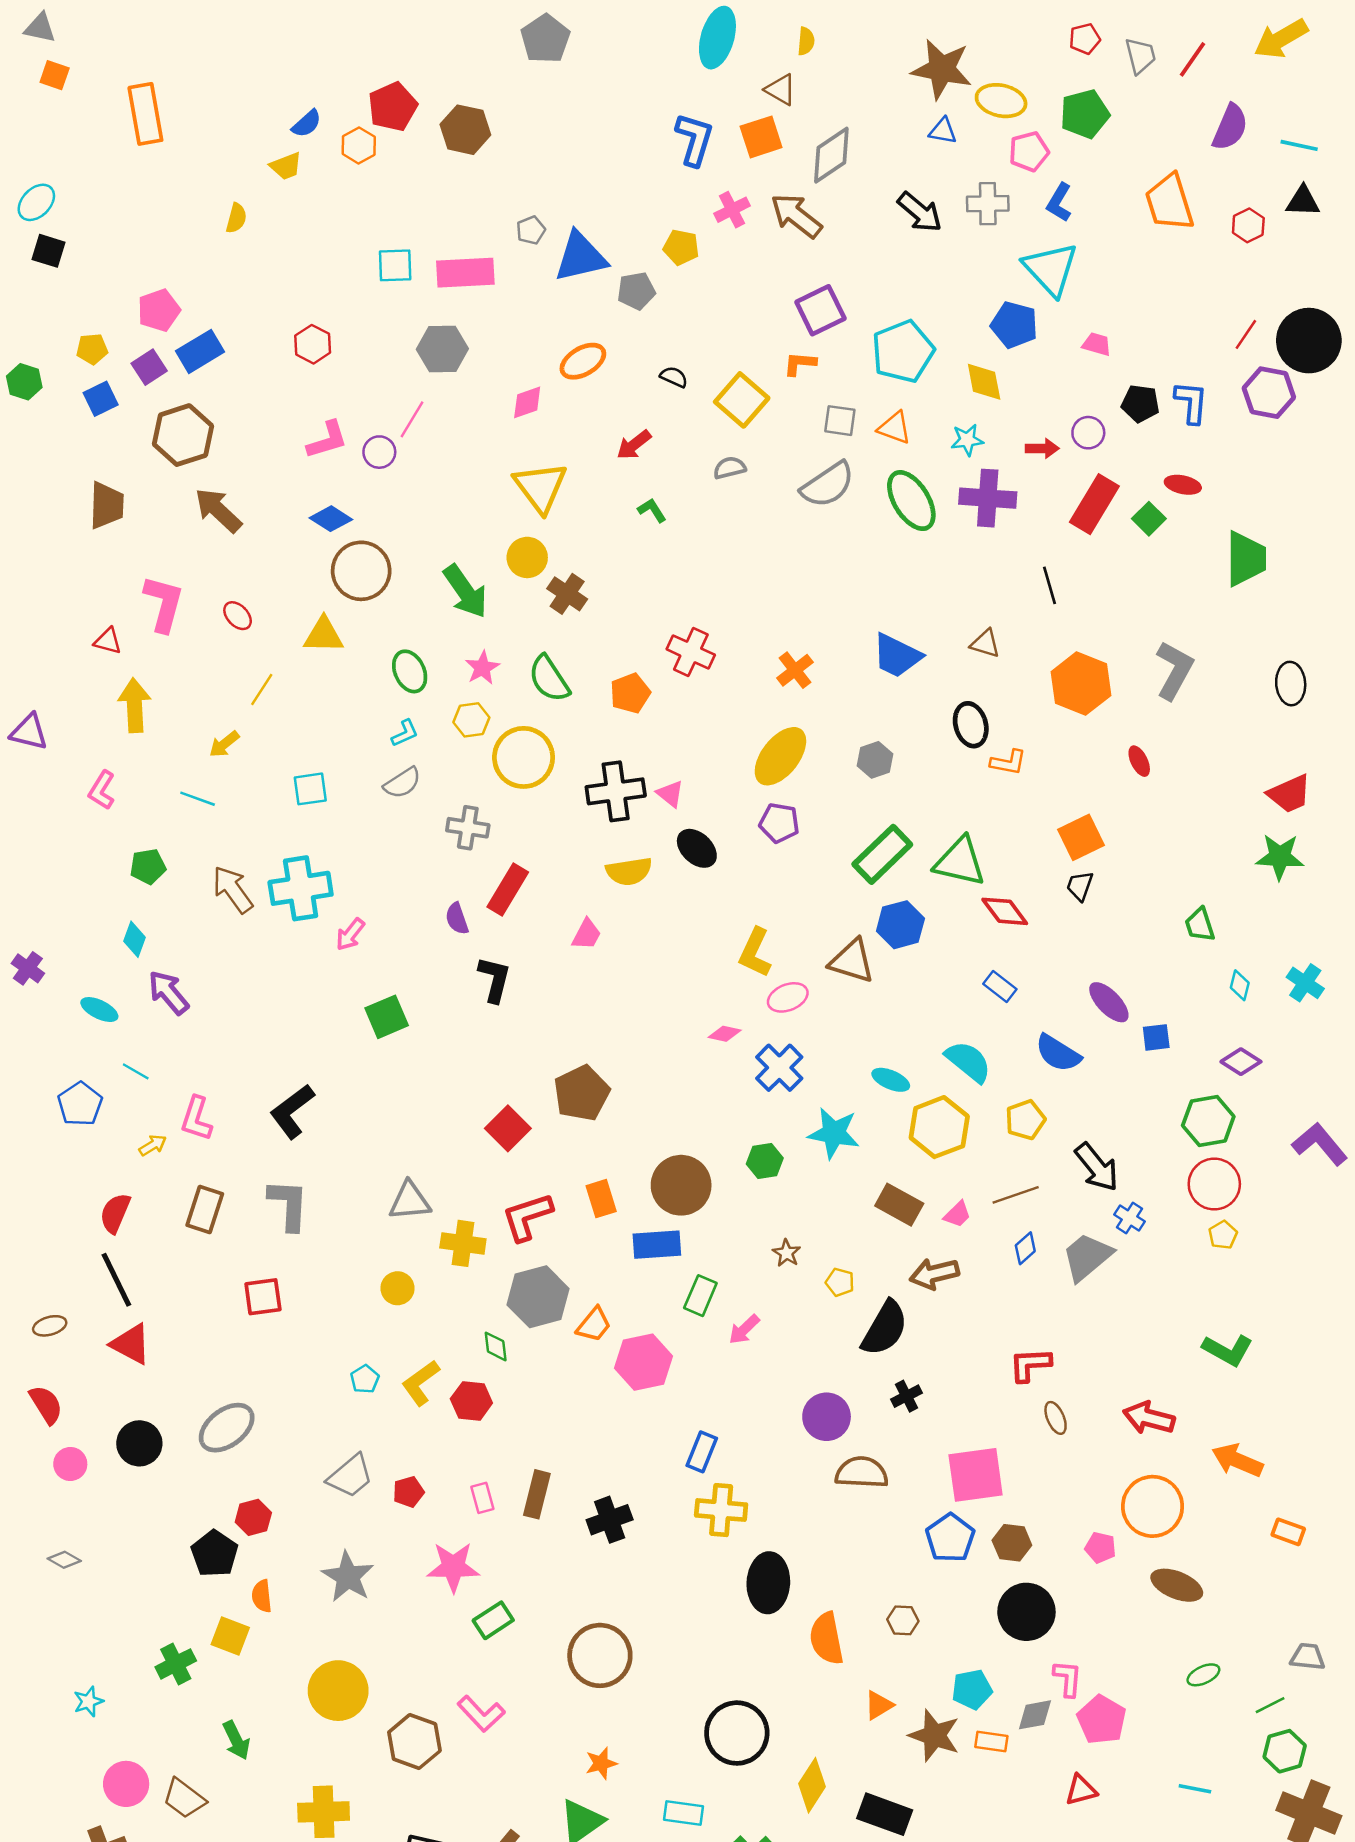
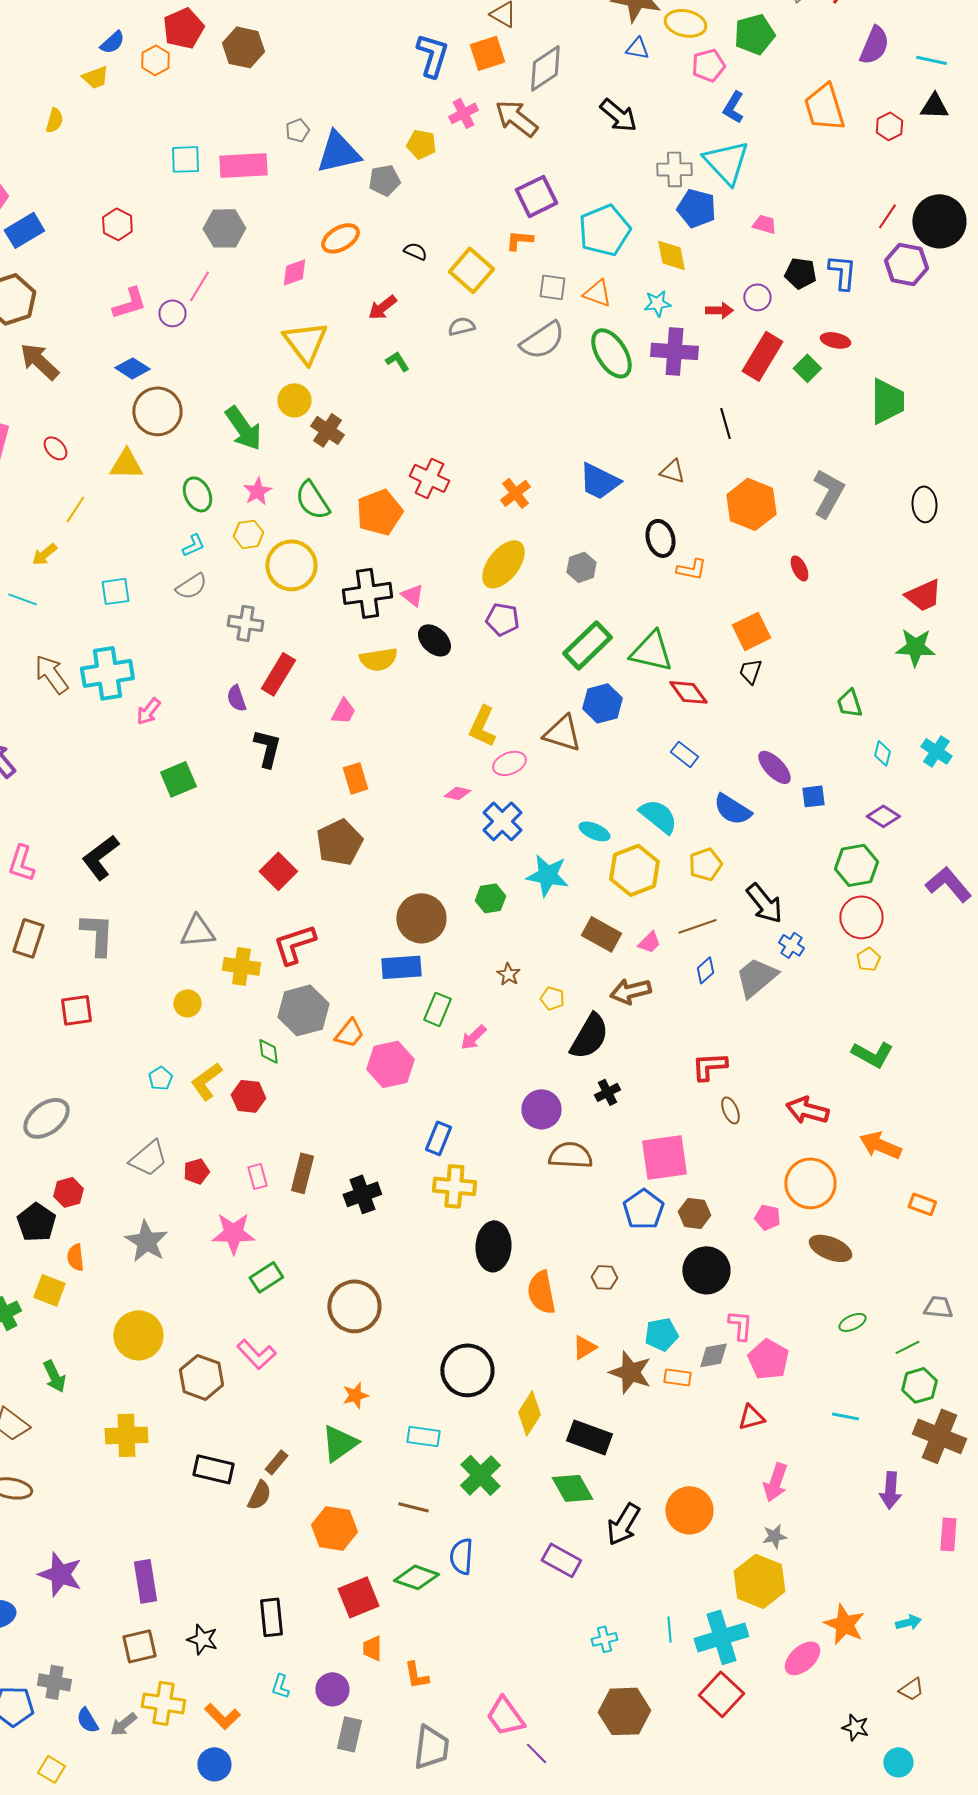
gray cross: (988, 204) -> (674, 169), moved
orange pentagon: (630, 693) -> (379, 512), size x1.4
orange rectangle: (601, 1199) -> (355, 778), moved

